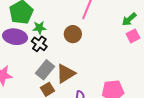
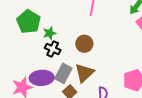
brown circle: (73, 34) -> (84, 44), moved
purple ellipse: (15, 37) -> (42, 78), moved

